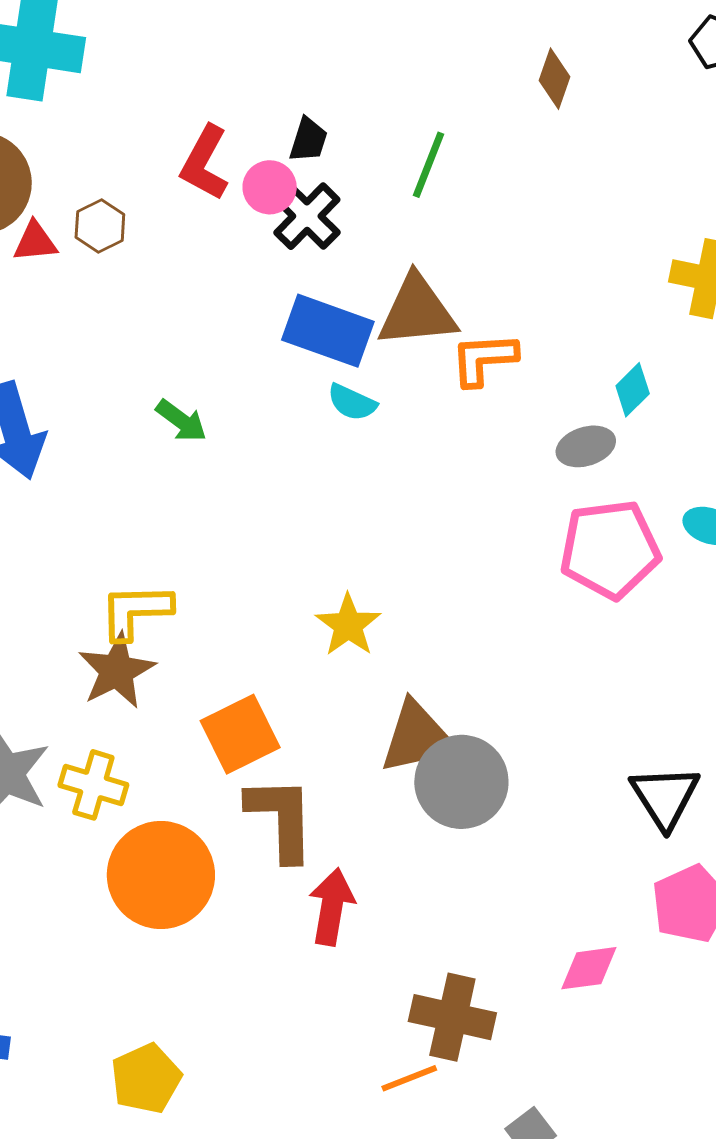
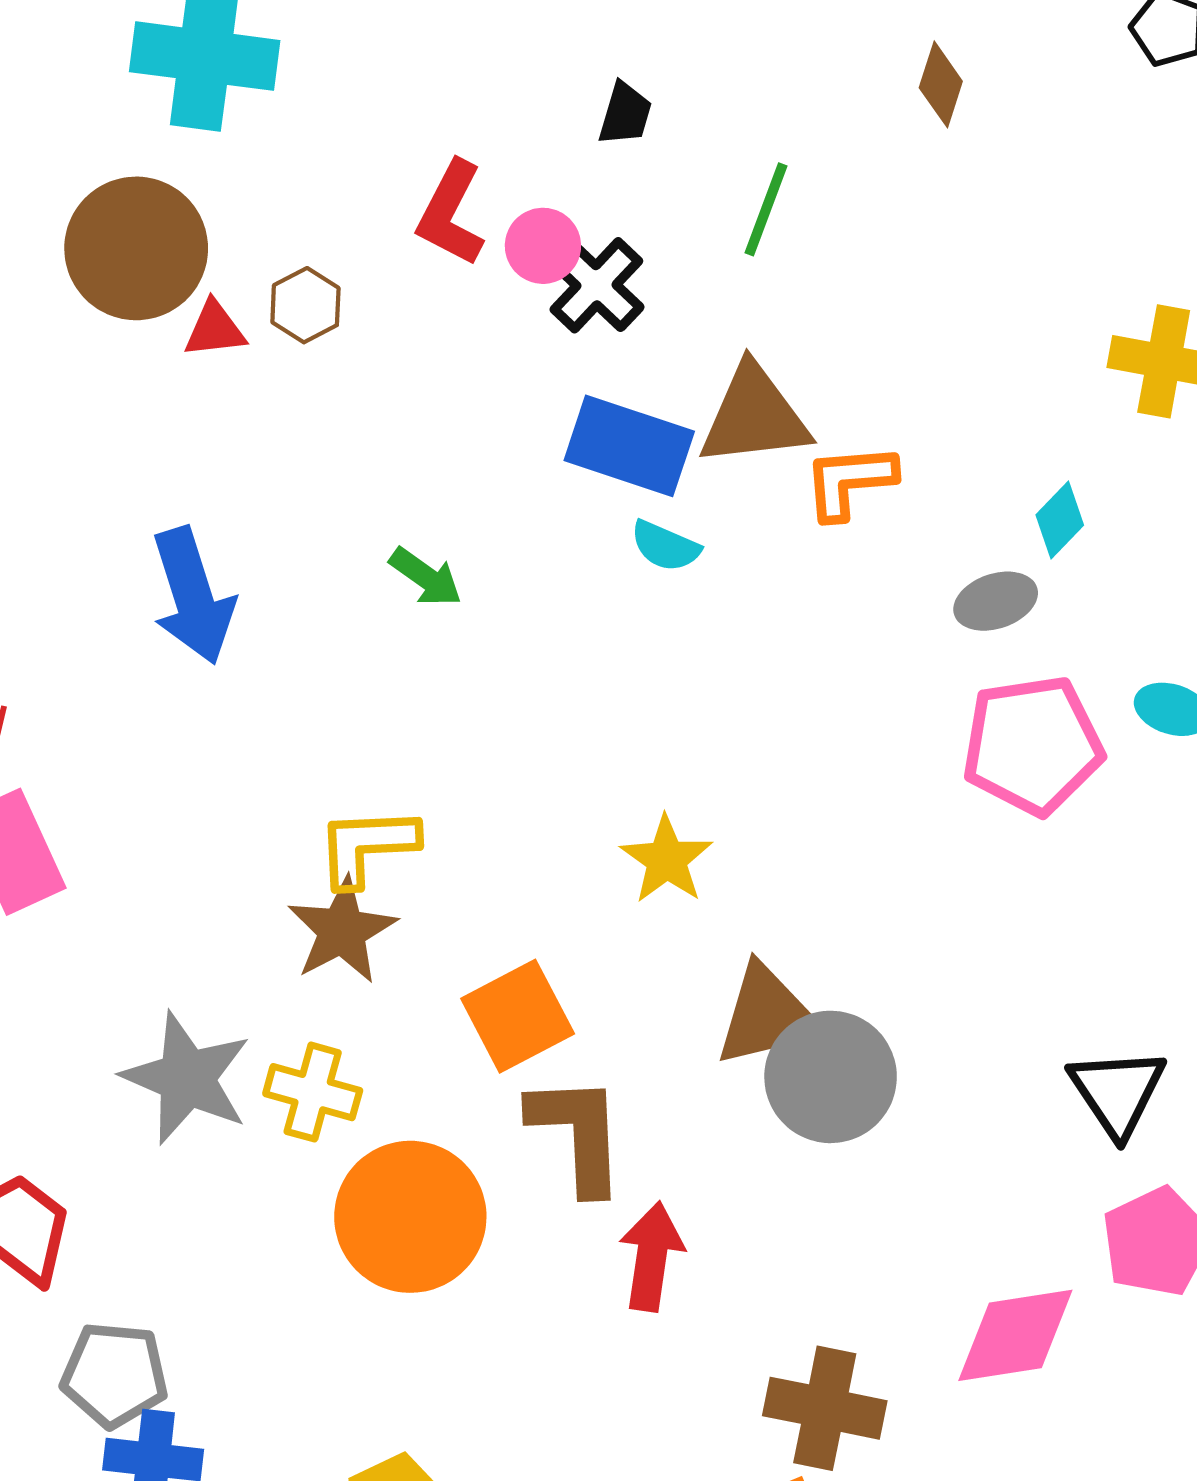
black trapezoid: (308, 140) -> (625, 114), moved
pink diamond: (589, 968) -> (1015, 1335), size x1.5

